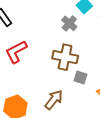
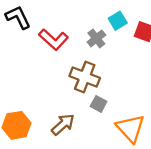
red L-shape: (16, 52) -> (54, 40), moved, turned -120

